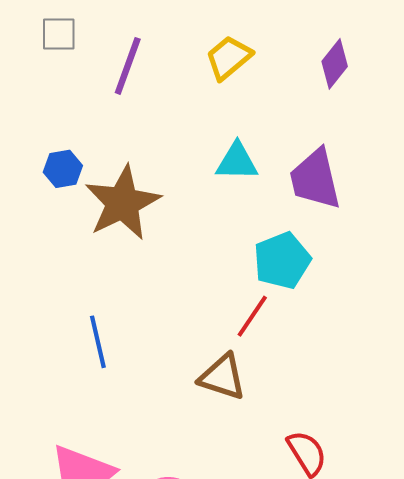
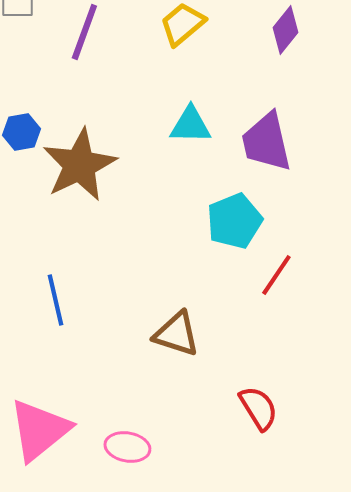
red line: (252, 316) -> (276, 275), moved

